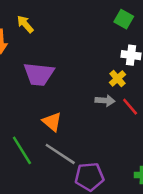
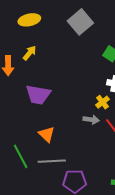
yellow arrow: (25, 24) -> (30, 53), turned 77
gray line: (60, 154) -> (52, 161), turned -40

